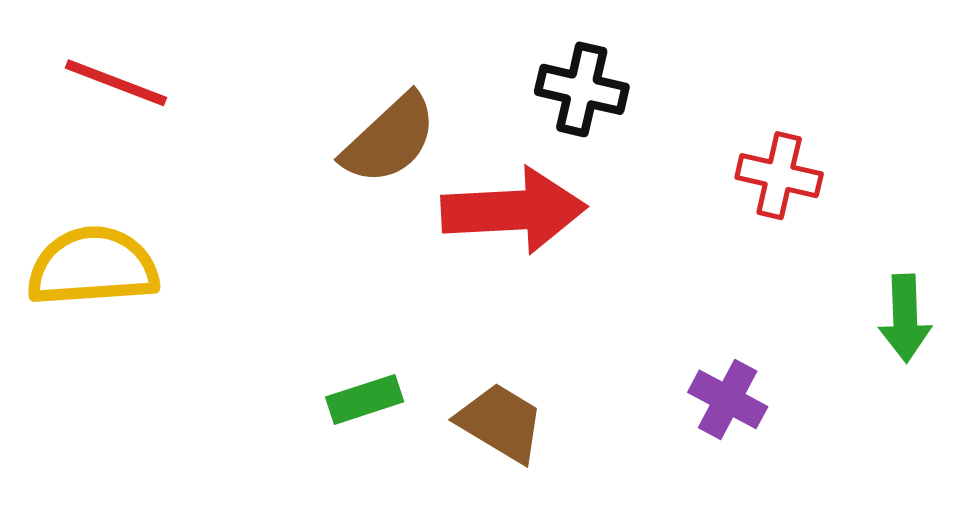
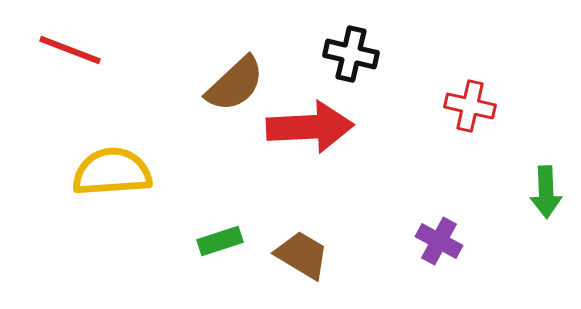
yellow semicircle: (93, 267) -> (112, 172), moved

